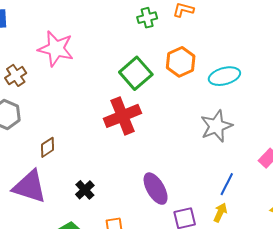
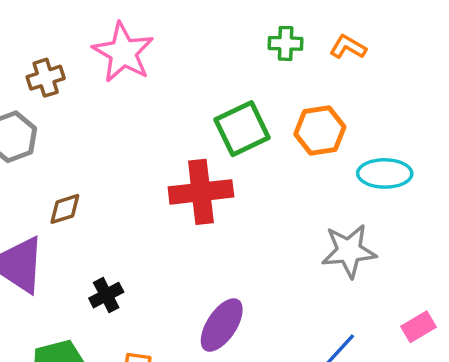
purple ellipse: (156, 189) -> (222, 325), turned 48

